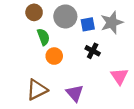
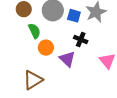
blue square: (88, 24) -> (74, 16), turned 32
purple triangle: (75, 93) -> (67, 59), moved

